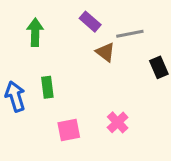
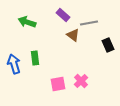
green arrow: (35, 32) -> (27, 22), turned -72
pink square: (69, 130) -> (58, 84), moved

